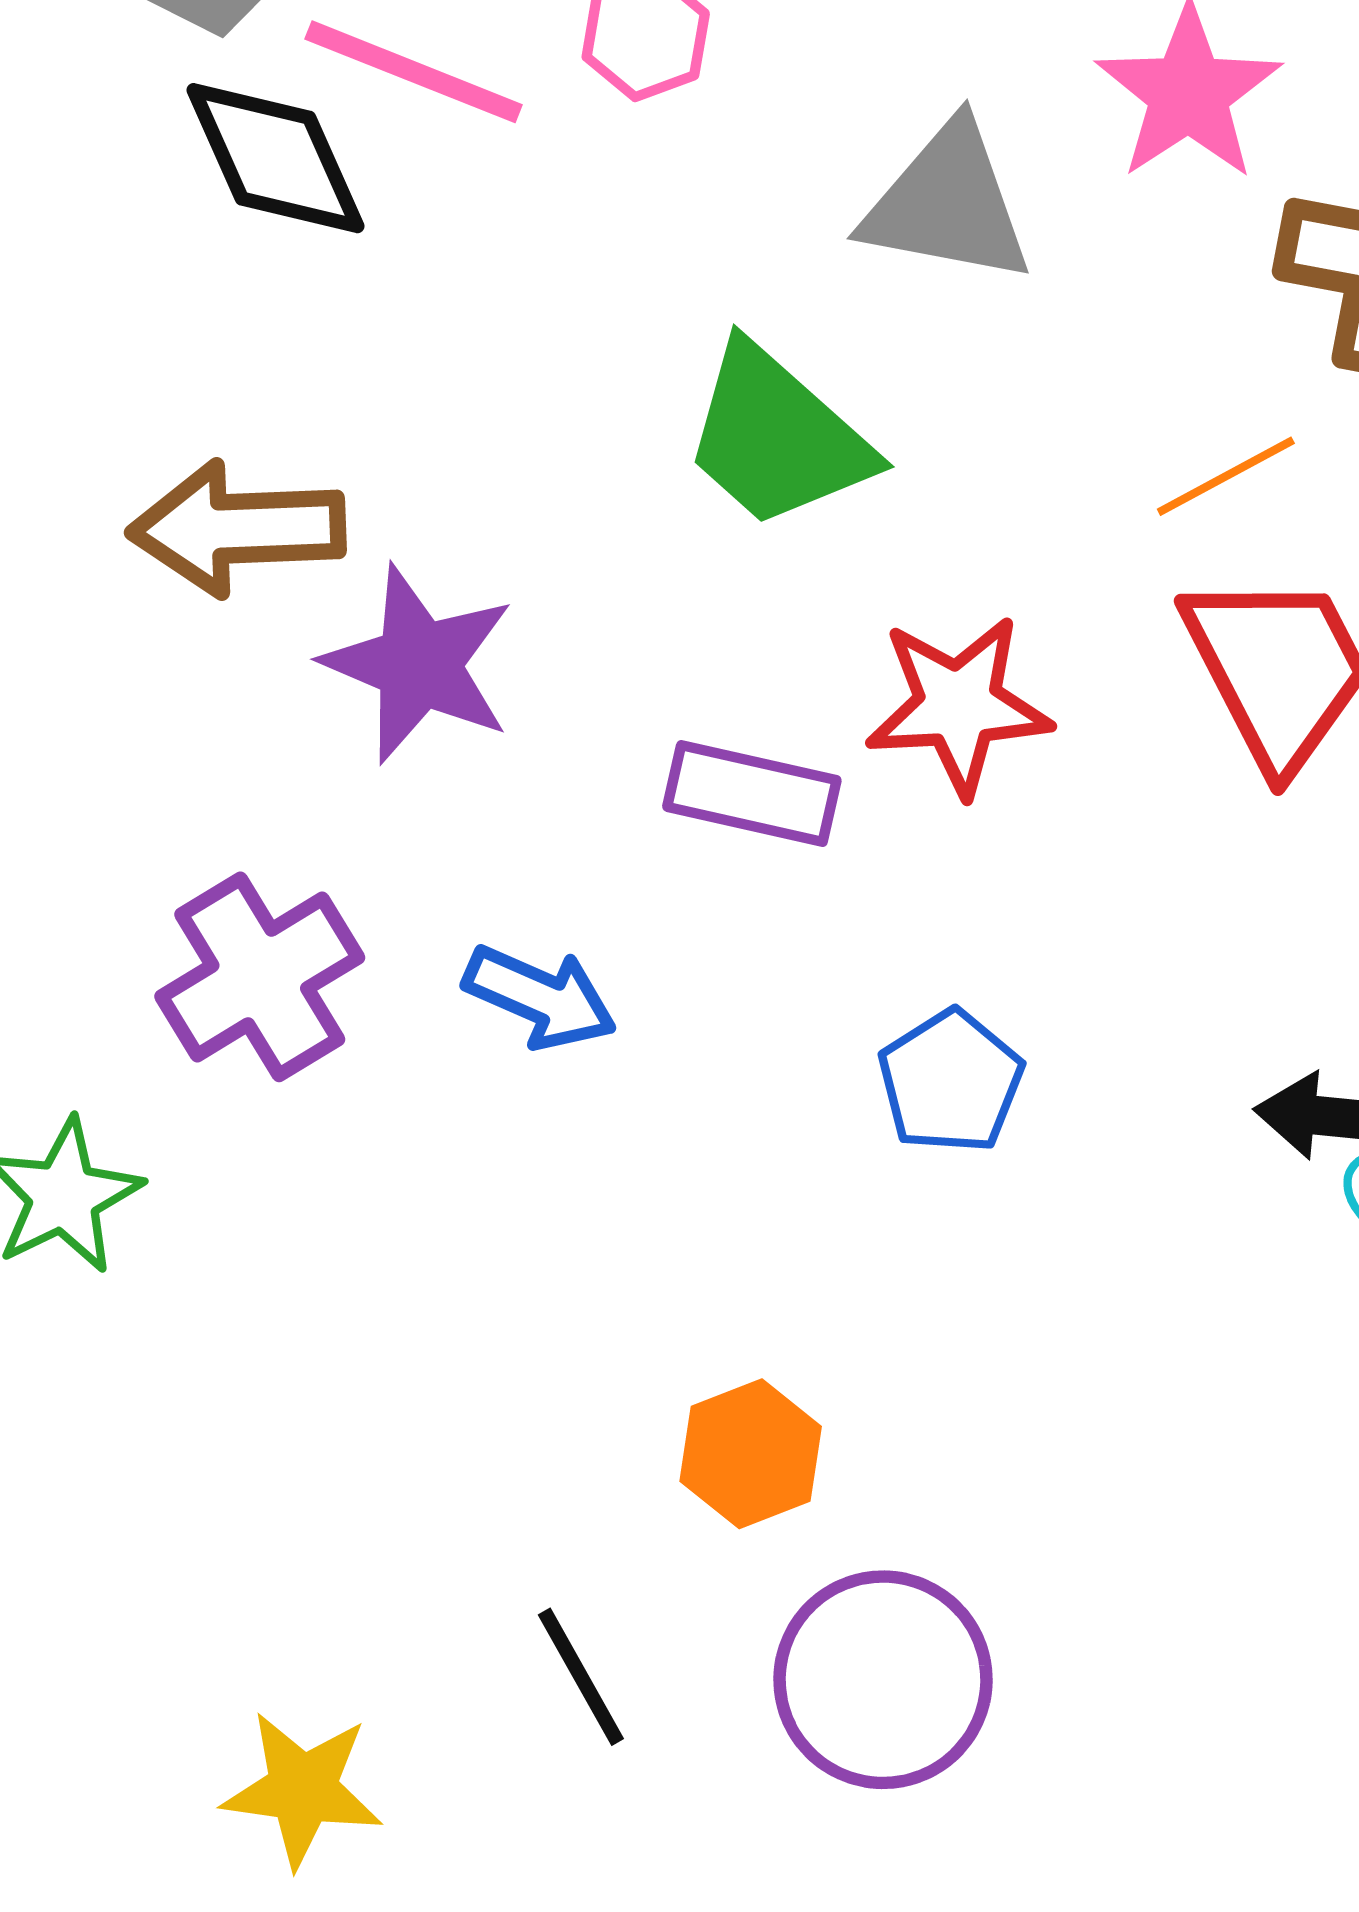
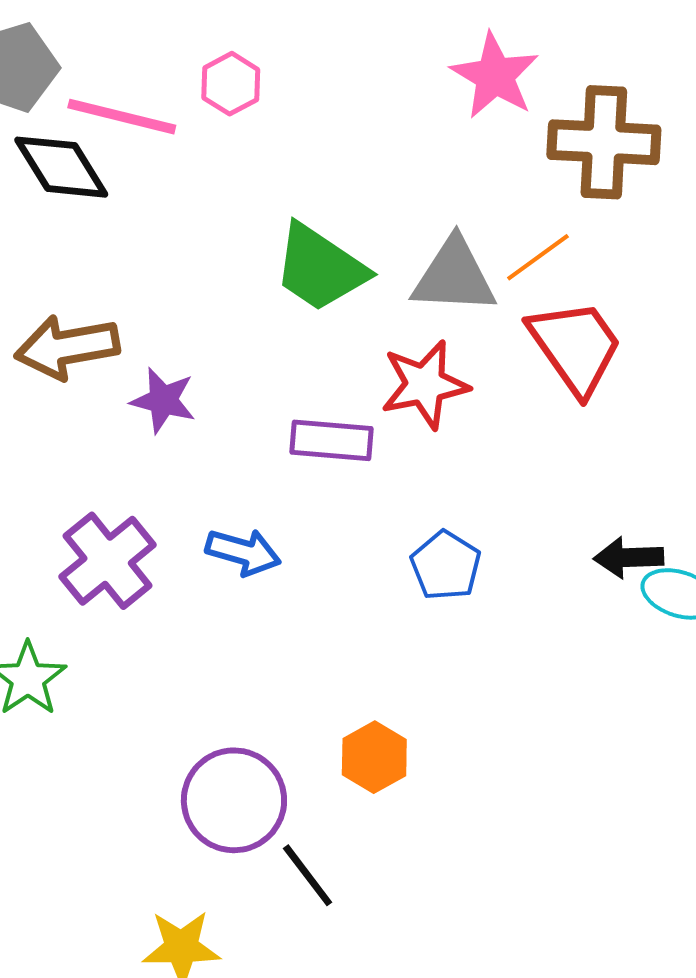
gray triangle: (947, 204) -> (454, 276), moved
purple star: (419, 664) -> (163, 400), size x0.7
purple circle: (883, 1680) -> (234, 800), moved

